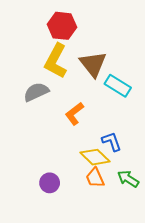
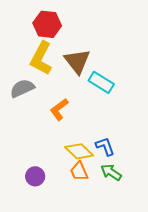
blue L-shape: (112, 142) -> (105, 146), moved

